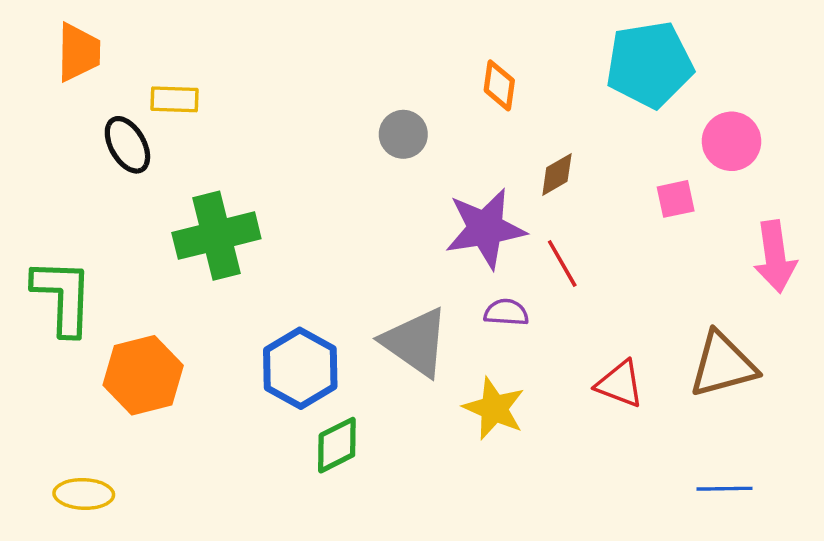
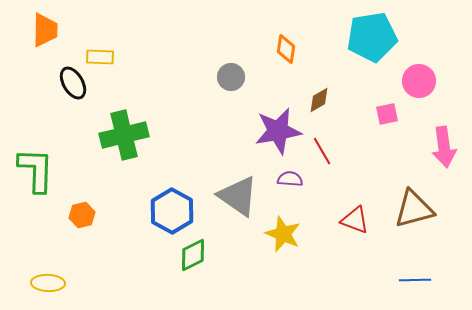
orange hexagon: (143, 375) -> (82, 215), size x0.6

